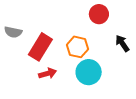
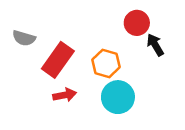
black arrow: (122, 43) -> (155, 45), moved

